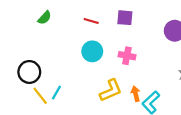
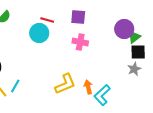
cyan circle: (92, 51) -> (39, 33), moved
pink cross: (127, 56) -> (80, 42), moved

